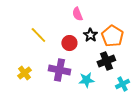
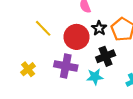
red circle: (69, 43) -> (76, 37), size x1.5
black cross: (106, 61) -> (106, 56), moved

